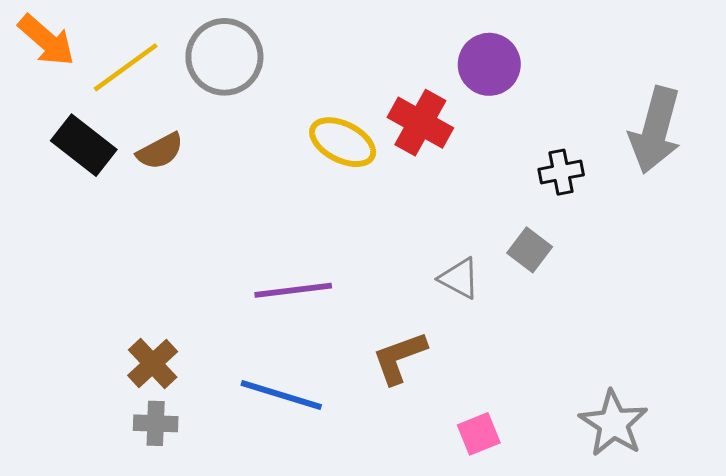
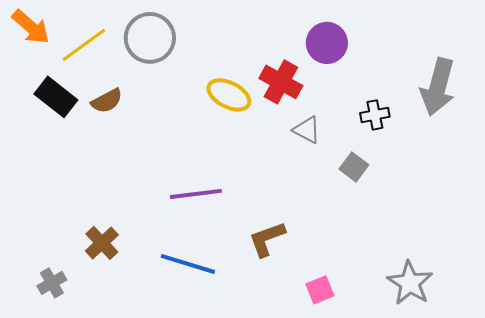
gray triangle: (459, 278) -> (307, 130), moved
gray cross: (156, 423) -> (52, 283), moved, turned -32

